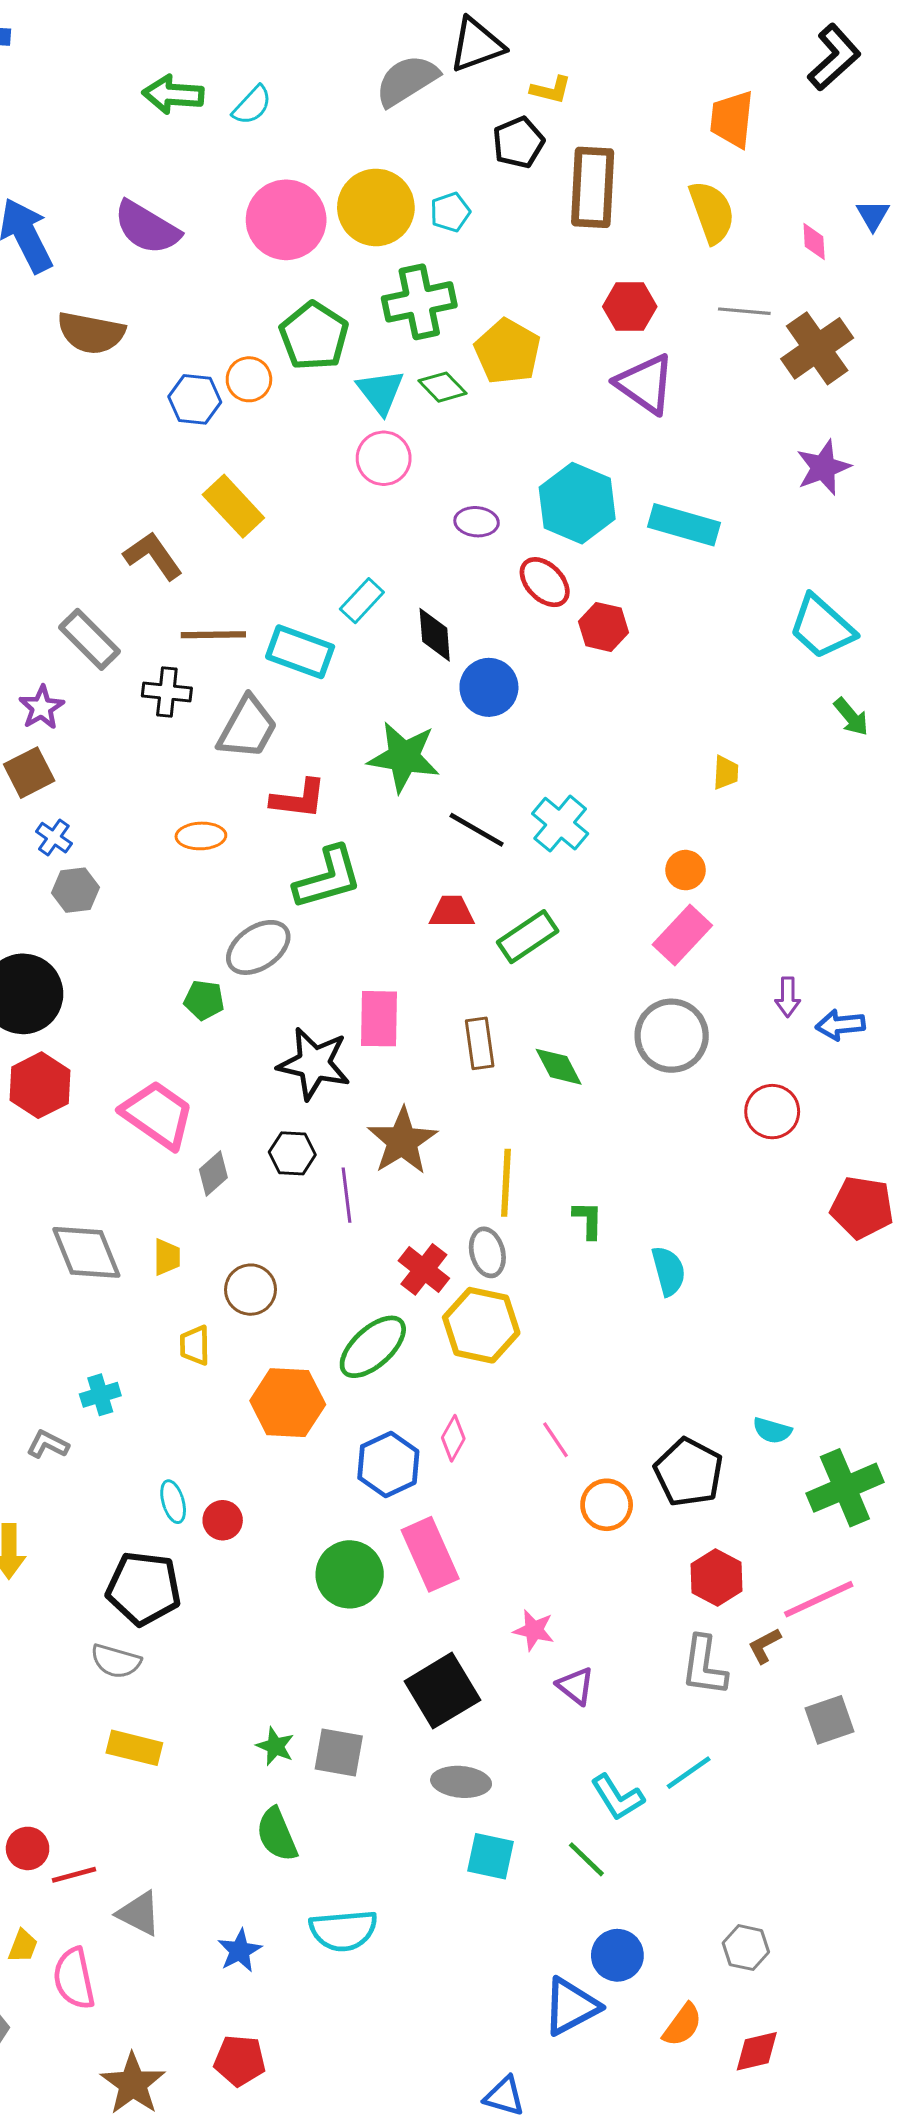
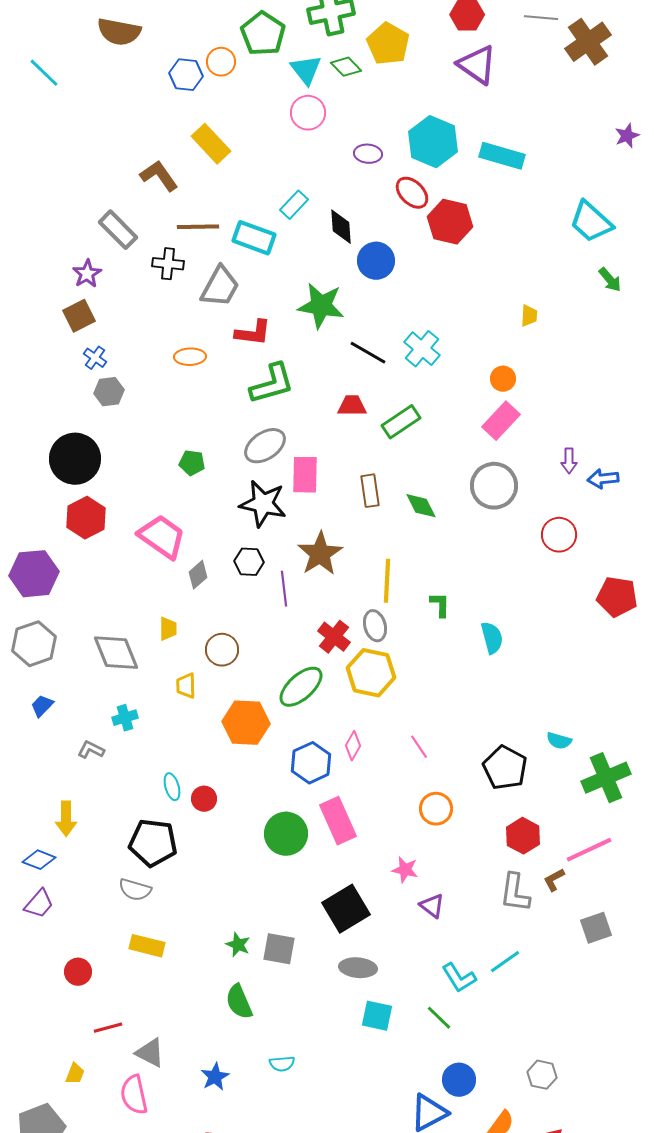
purple star: (823, 468) -> (627, 136), moved, size x0.7
red hexagon: (603, 627) -> (450, 222), size x1.4
gray ellipse: (258, 947) -> (265, 446), moved
gray diamond: (86, 1252) -> (116, 653), moved
orange circle: (607, 1505) -> (436, 809), moved
red circle: (28, 1848) -> (78, 972), moved
cyan semicircle: (343, 1930) -> (282, 1064), size x0.6
pink semicircle: (74, 1978) -> (134, 1095), moved

